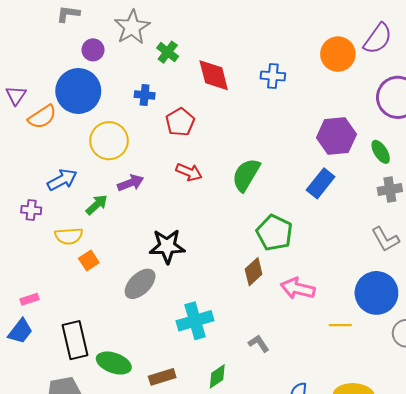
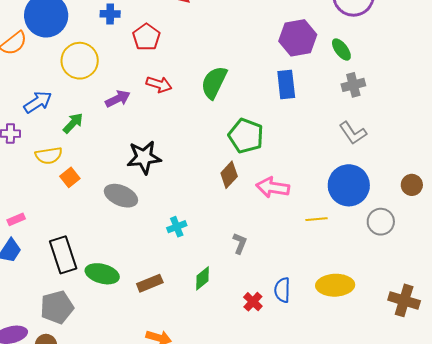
purple arrow: (131, 183) -> (118, 99), moved
blue rectangle: (321, 183) -> (286, 85), turned -40
gray ellipse: (140, 284) -> (121, 196), turned 72
cyan cross: (195, 321) -> (177, 227), size x0.6
gray L-shape: (259, 343) -> (240, 243), turned 60

